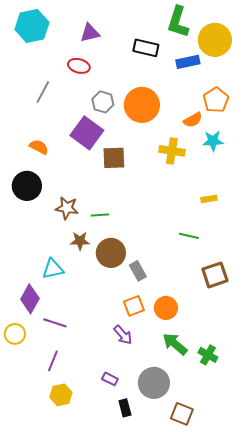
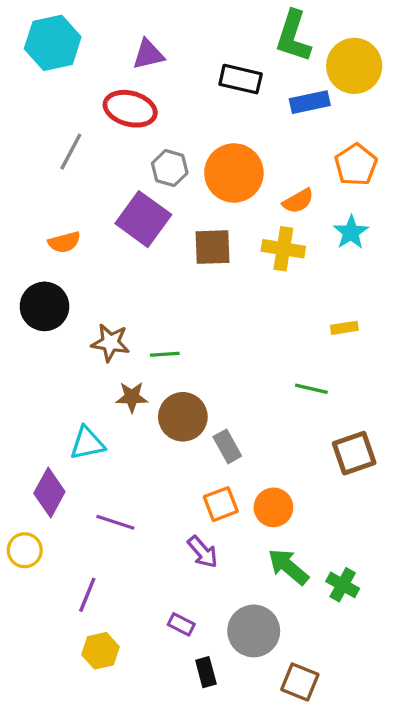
red ellipse: (79, 66) -> (130, 109), size x1.4
orange semicircle: (193, 120) -> (298, 201), moved
cyan star: (213, 141) -> (351, 232), turned -30
orange semicircle: (39, 147) -> (64, 242), turned 138
brown square: (114, 158) -> (213, 247), moved
purple line: (55, 323) -> (115, 522), moved

